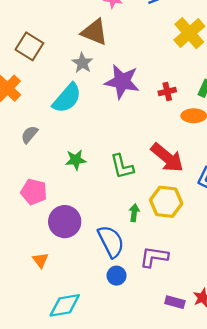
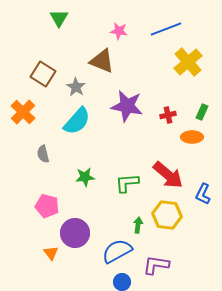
gray star: (82, 63) -> (76, 87), moved
gray semicircle: (29, 135) -> (43, 154), turned -54
green L-shape: (122, 166) -> (127, 183), turned 100
blue semicircle: (111, 241) -> (117, 251), turned -92
orange triangle: (40, 260) -> (51, 253), moved

